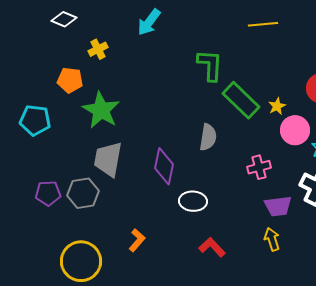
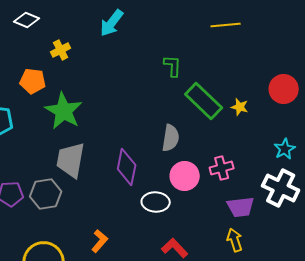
green L-shape: (210, 65) -> (173, 66), size x0.7
yellow star: (277, 106) -> (240, 107), turned -30
pink circle: (295, 130) -> (185, 176), moved

